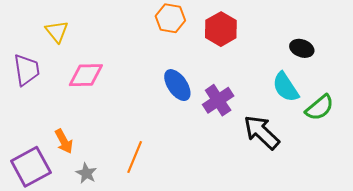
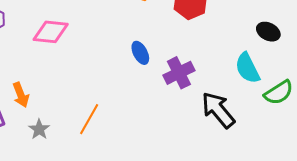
blue ellipse: (177, 85) -> (140, 53), size x0.7

